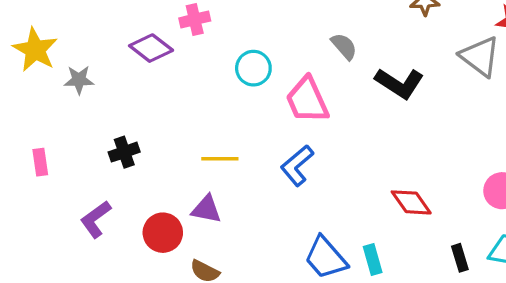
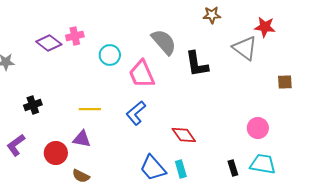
pink cross: (195, 19) -> (75, 36), moved
gray semicircle: (344, 46) -> (164, 42), size x1.6
black L-shape: (399, 83) -> (197, 64), turned 48
red diamond: (411, 202) -> (184, 135), moved

